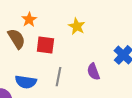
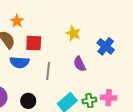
yellow star: (77, 26) -> (73, 33), moved
blue semicircle: (26, 82) -> (20, 62), moved

